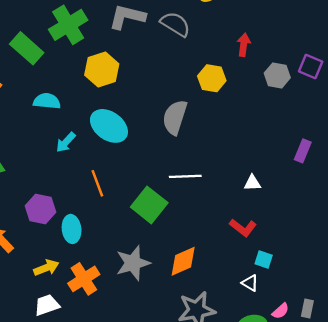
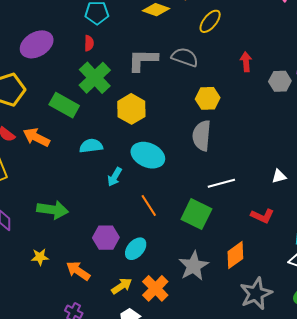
yellow hexagon: (212, 78) -> (208, 98), moved
red L-shape: (243, 228) -> (262, 216), moved
cyan ellipse: (72, 229) -> (136, 249), turned 60

